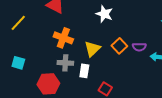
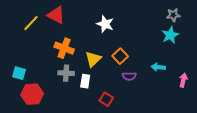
yellow line: (18, 23) -> (31, 23), moved
purple semicircle: (139, 47) -> (129, 76), moved
red hexagon: (48, 84) -> (32, 94), moved

